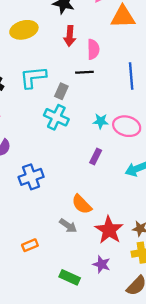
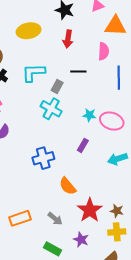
pink semicircle: (93, 49) -> (104, 51), moved
blue cross: (31, 177) -> (43, 158), moved
gray arrow: (68, 226) -> (55, 219), moved
orange rectangle: (30, 245) -> (20, 218), size x1.5

